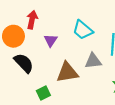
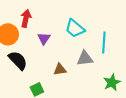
brown triangle: (67, 72) -> (60, 69), size x0.6

